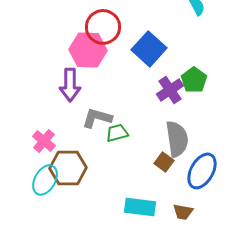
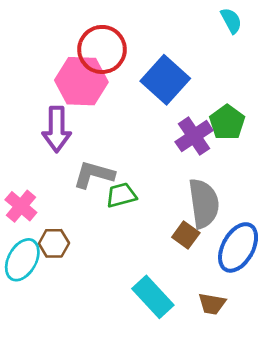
brown hexagon: (68, 168) -> (54, 243), size x0.6
cyan rectangle: (140, 207) -> (153, 297), turned 40

